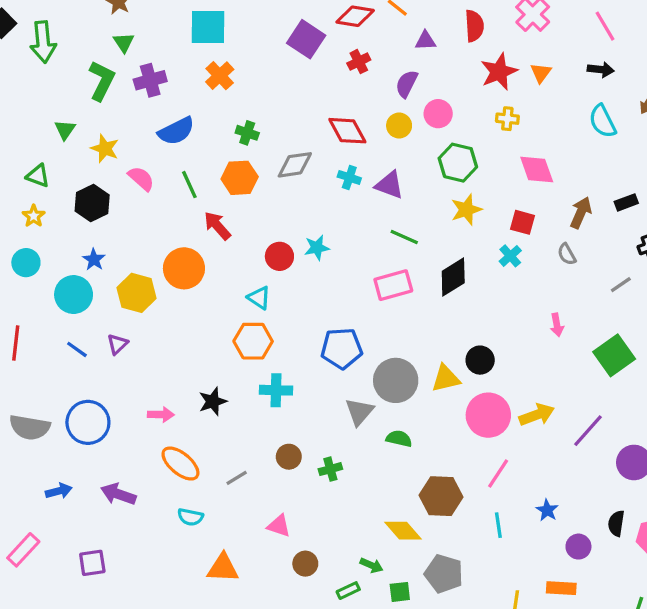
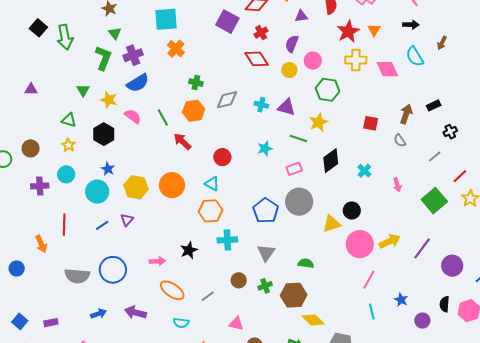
yellow cross: (507, 119) -> (356, 60), size x1.5
blue semicircle: (176, 131) -> (138, 83), moved
red diamond: (347, 131) -> (257, 59), moved
pink diamond: (537, 169) -> (387, 69), moved
yellow star: (466, 210) -> (318, 122), moved
cyan star: (317, 248) -> (265, 149), moved
cyan cross: (510, 256) -> (364, 171), moved
orange circle: (184, 268) -> (172, 185), moved
pink rectangle: (393, 285) -> (294, 169), size x0.7
blue pentagon: (342, 348) -> (266, 211), turned -30
blue line: (77, 349) -> (102, 225), turned -64
gray circle: (396, 380) -> (299, 202), moved
gray triangle: (359, 412) -> (266, 253), moved
brown hexagon: (441, 496) -> (294, 295), moved

